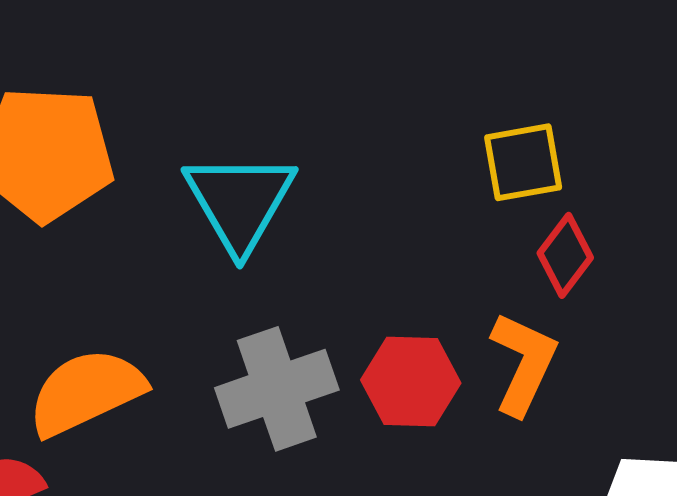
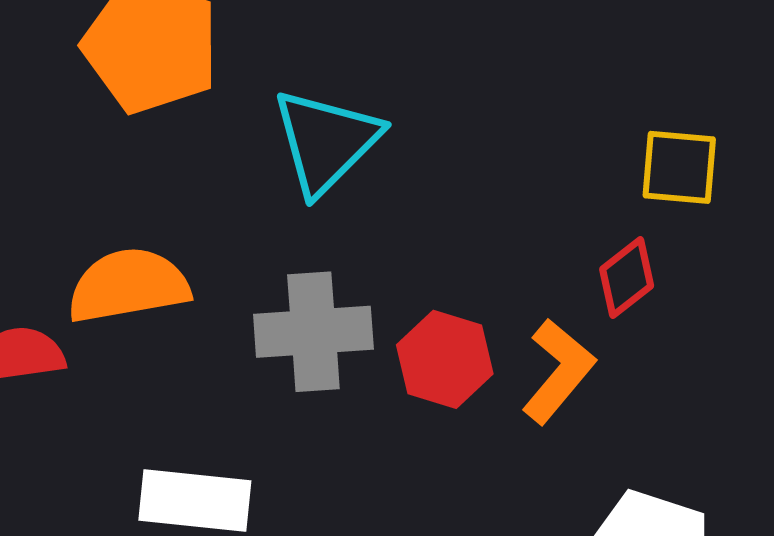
yellow square: (523, 162) -> (679, 167), moved

